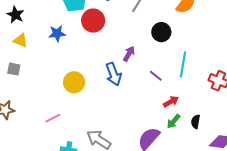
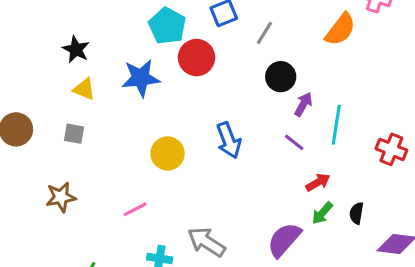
black circle: (161, 32) -> (281, 77), moved
blue star: (57, 33) -> (141, 78), size x1.4
purple arrow: (129, 54) -> (303, 104), moved

